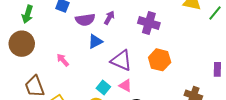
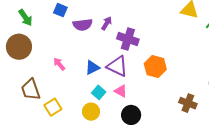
green arrow: (28, 14) -> (26, 18), turned -54
purple cross: (149, 23) -> (128, 39), moved
blue triangle: (95, 41) -> (92, 68), moved

